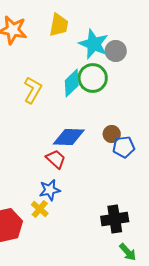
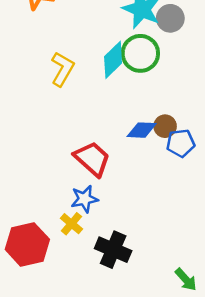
blue diamond: (69, 137) -> (142, 130), moved, size x0.7
red trapezoid: (56, 159) -> (92, 159), size x1.4
black cross: (115, 219) -> (113, 250), moved, turned 32

